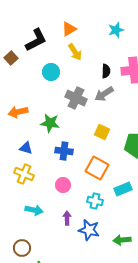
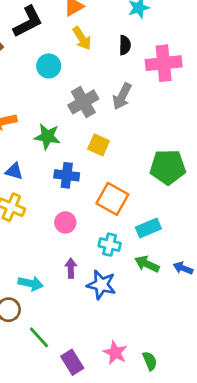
black semicircle: (106, 71) -> (125, 45), moved
gray arrow: (104, 94) -> (122, 96), turned -30
gray cross: (76, 98) -> (83, 102), turned 35
yellow square: (102, 132) -> (99, 145), moved
cyan arrow: (34, 210) -> (31, 283), moved
green arrow: (122, 240) -> (147, 264), moved, turned 30

